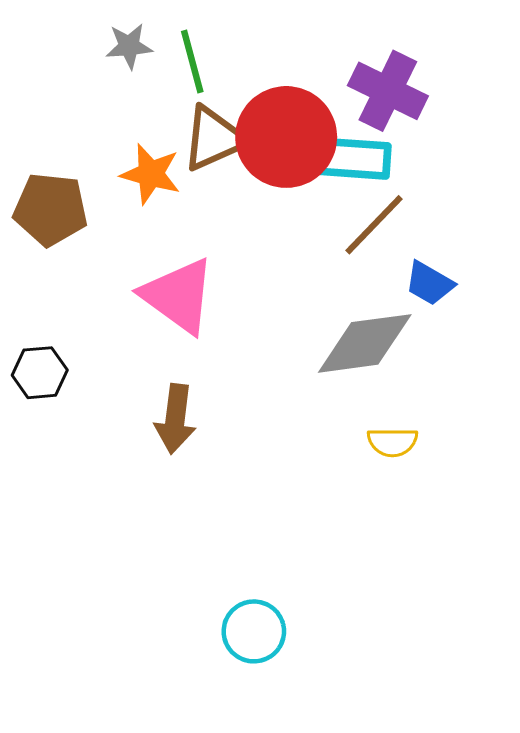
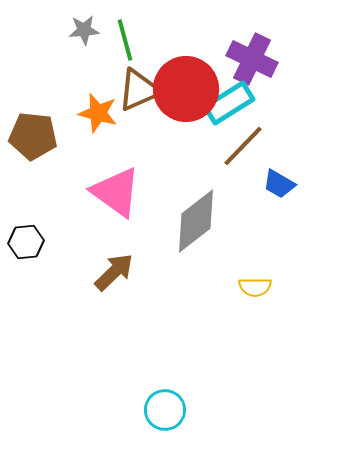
cyan rectangle: (352, 159) -> (229, 103), turned -36
gray diamond: (365, 343) -> (196, 221), moved, turned -30
brown arrow: (175, 419) -> (114, 272), turned -141

